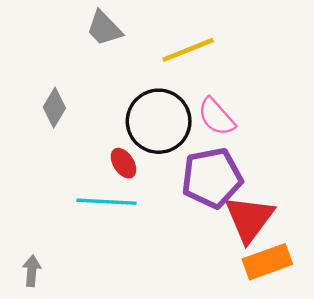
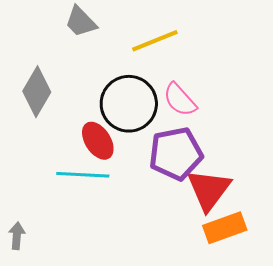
gray diamond: (54, 108) -> (37, 92), size x1.4
red ellipse: (123, 163) -> (98, 141), size x1.4

